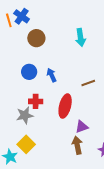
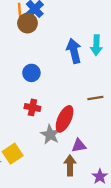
brown circle: (36, 38) -> (27, 23), moved
blue arrow: (51, 75) -> (74, 51), moved, size x1.5
gray star: (25, 115) -> (50, 135), moved, turned 30

